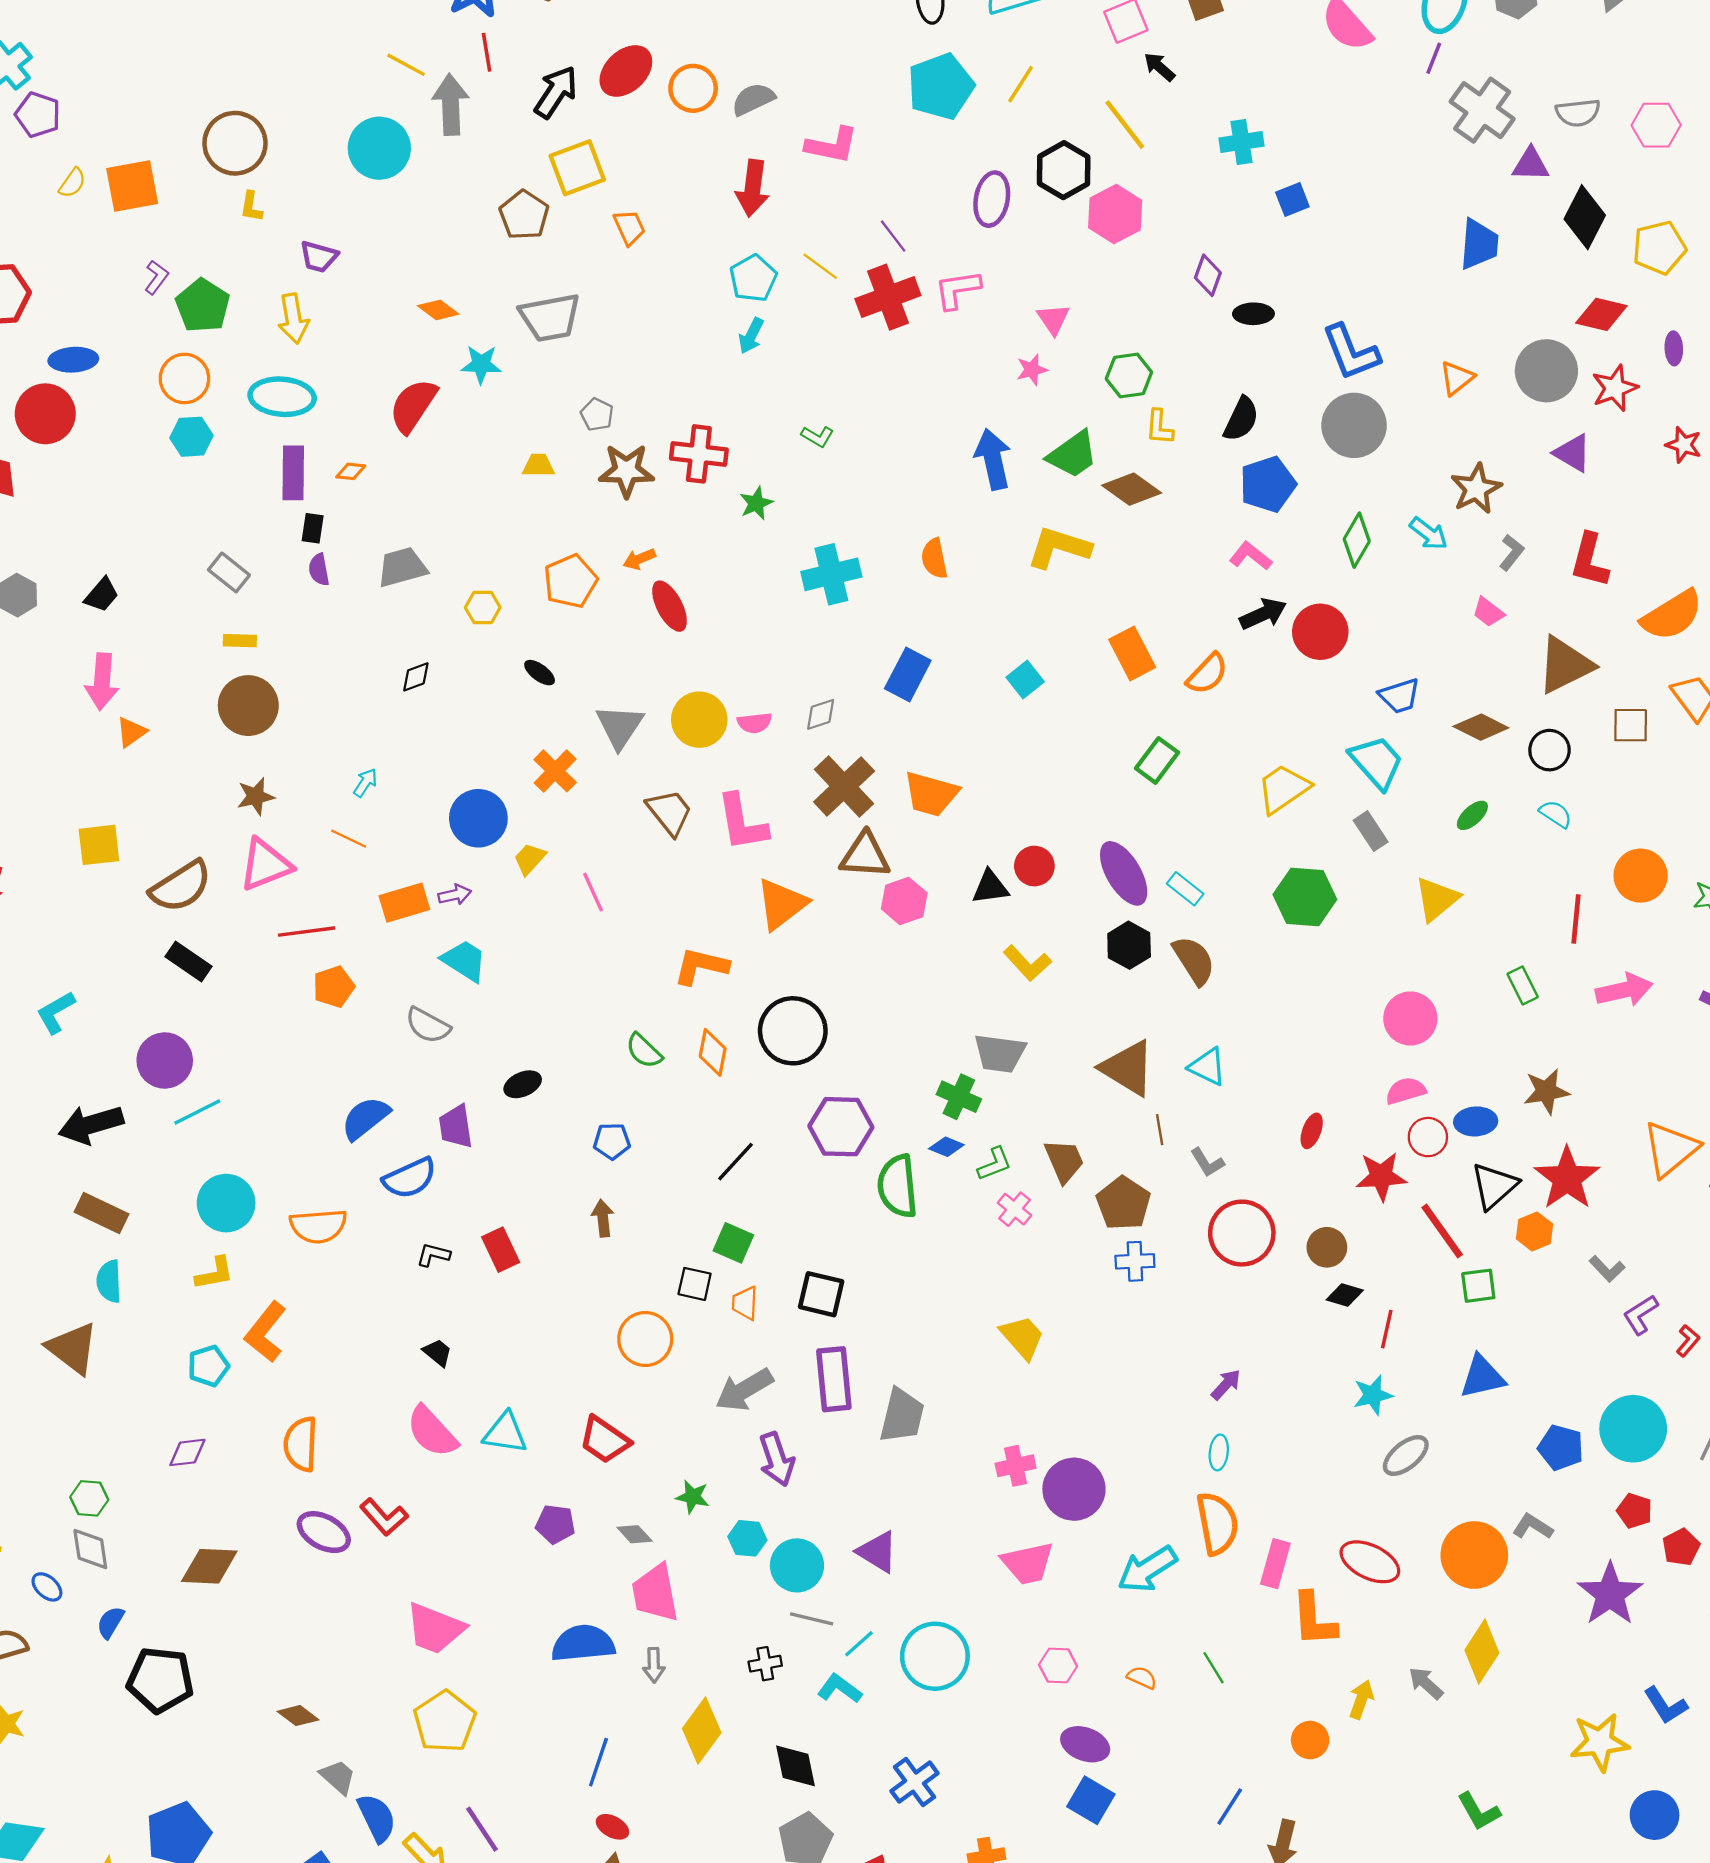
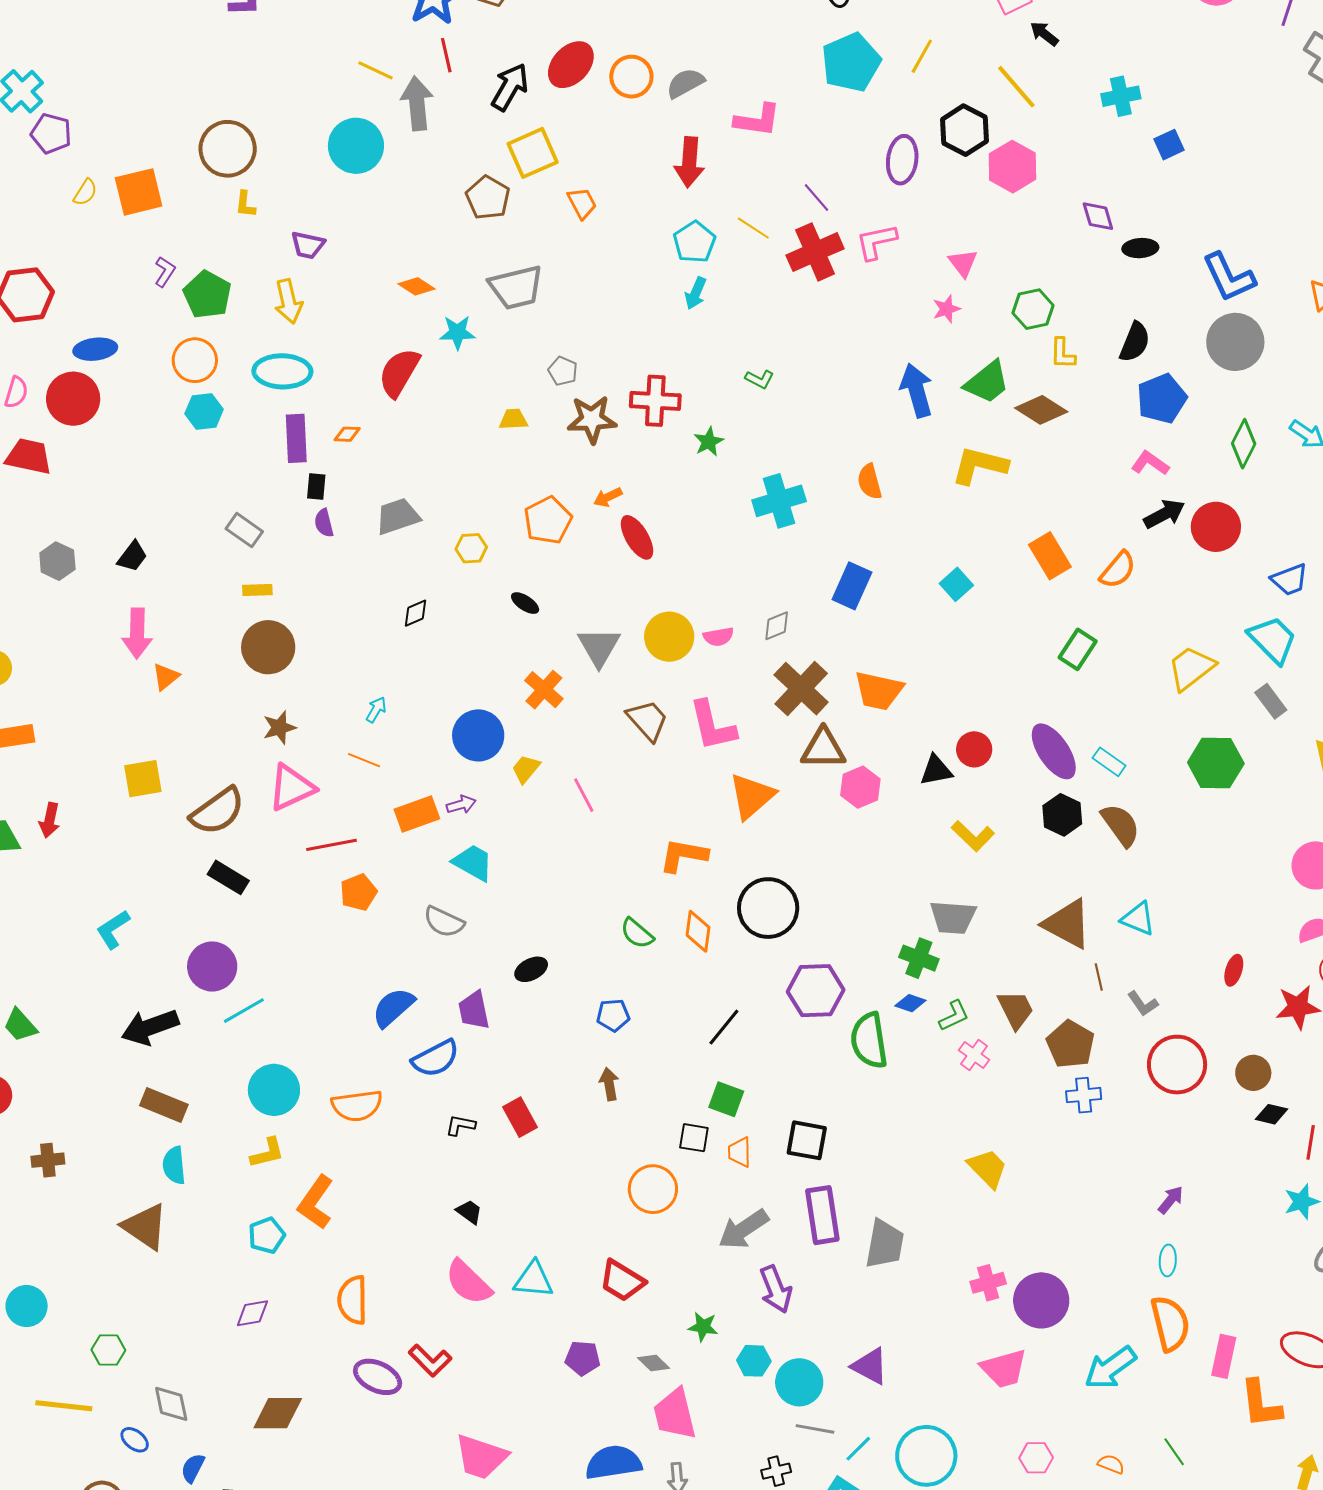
purple diamond: (1208, 275) -> (1098, 216), turned -33
green hexagon: (89, 1498) -> (108, 1350), moved

